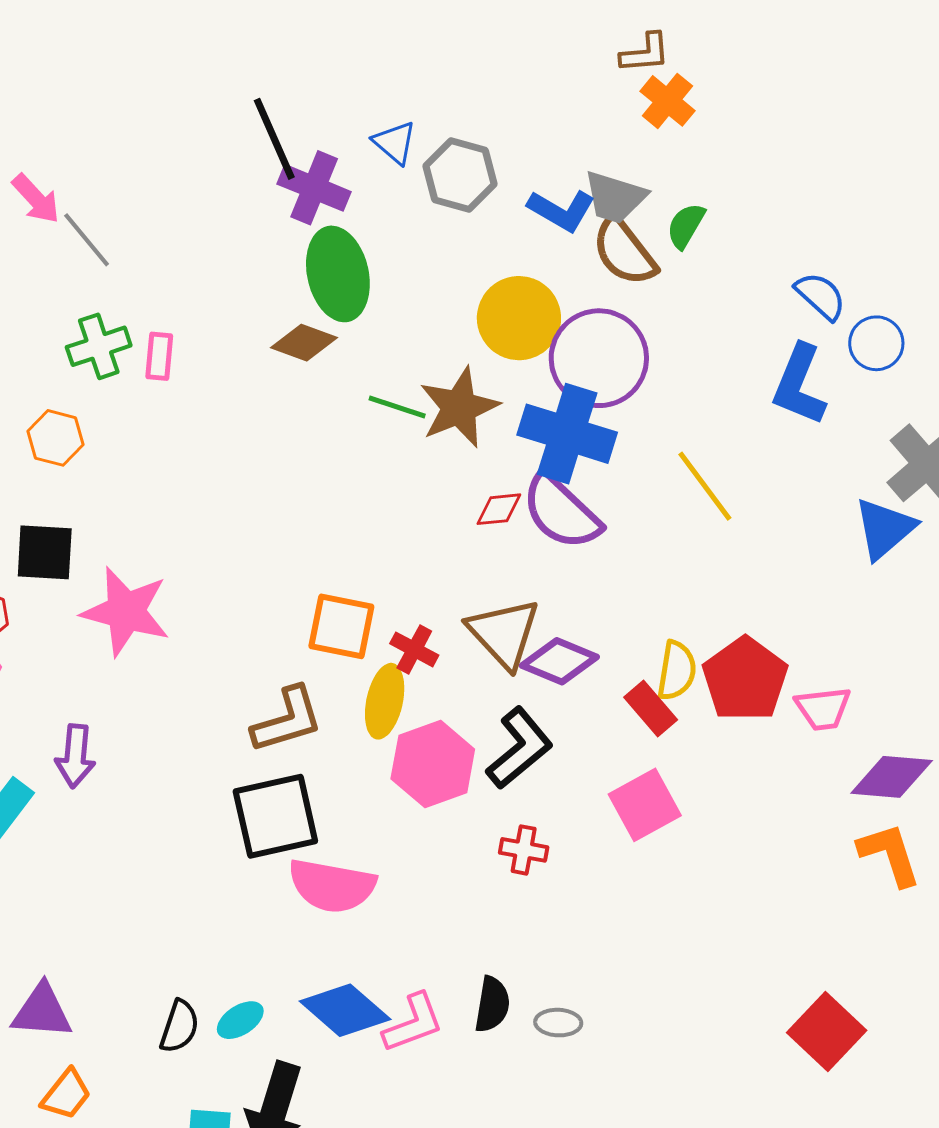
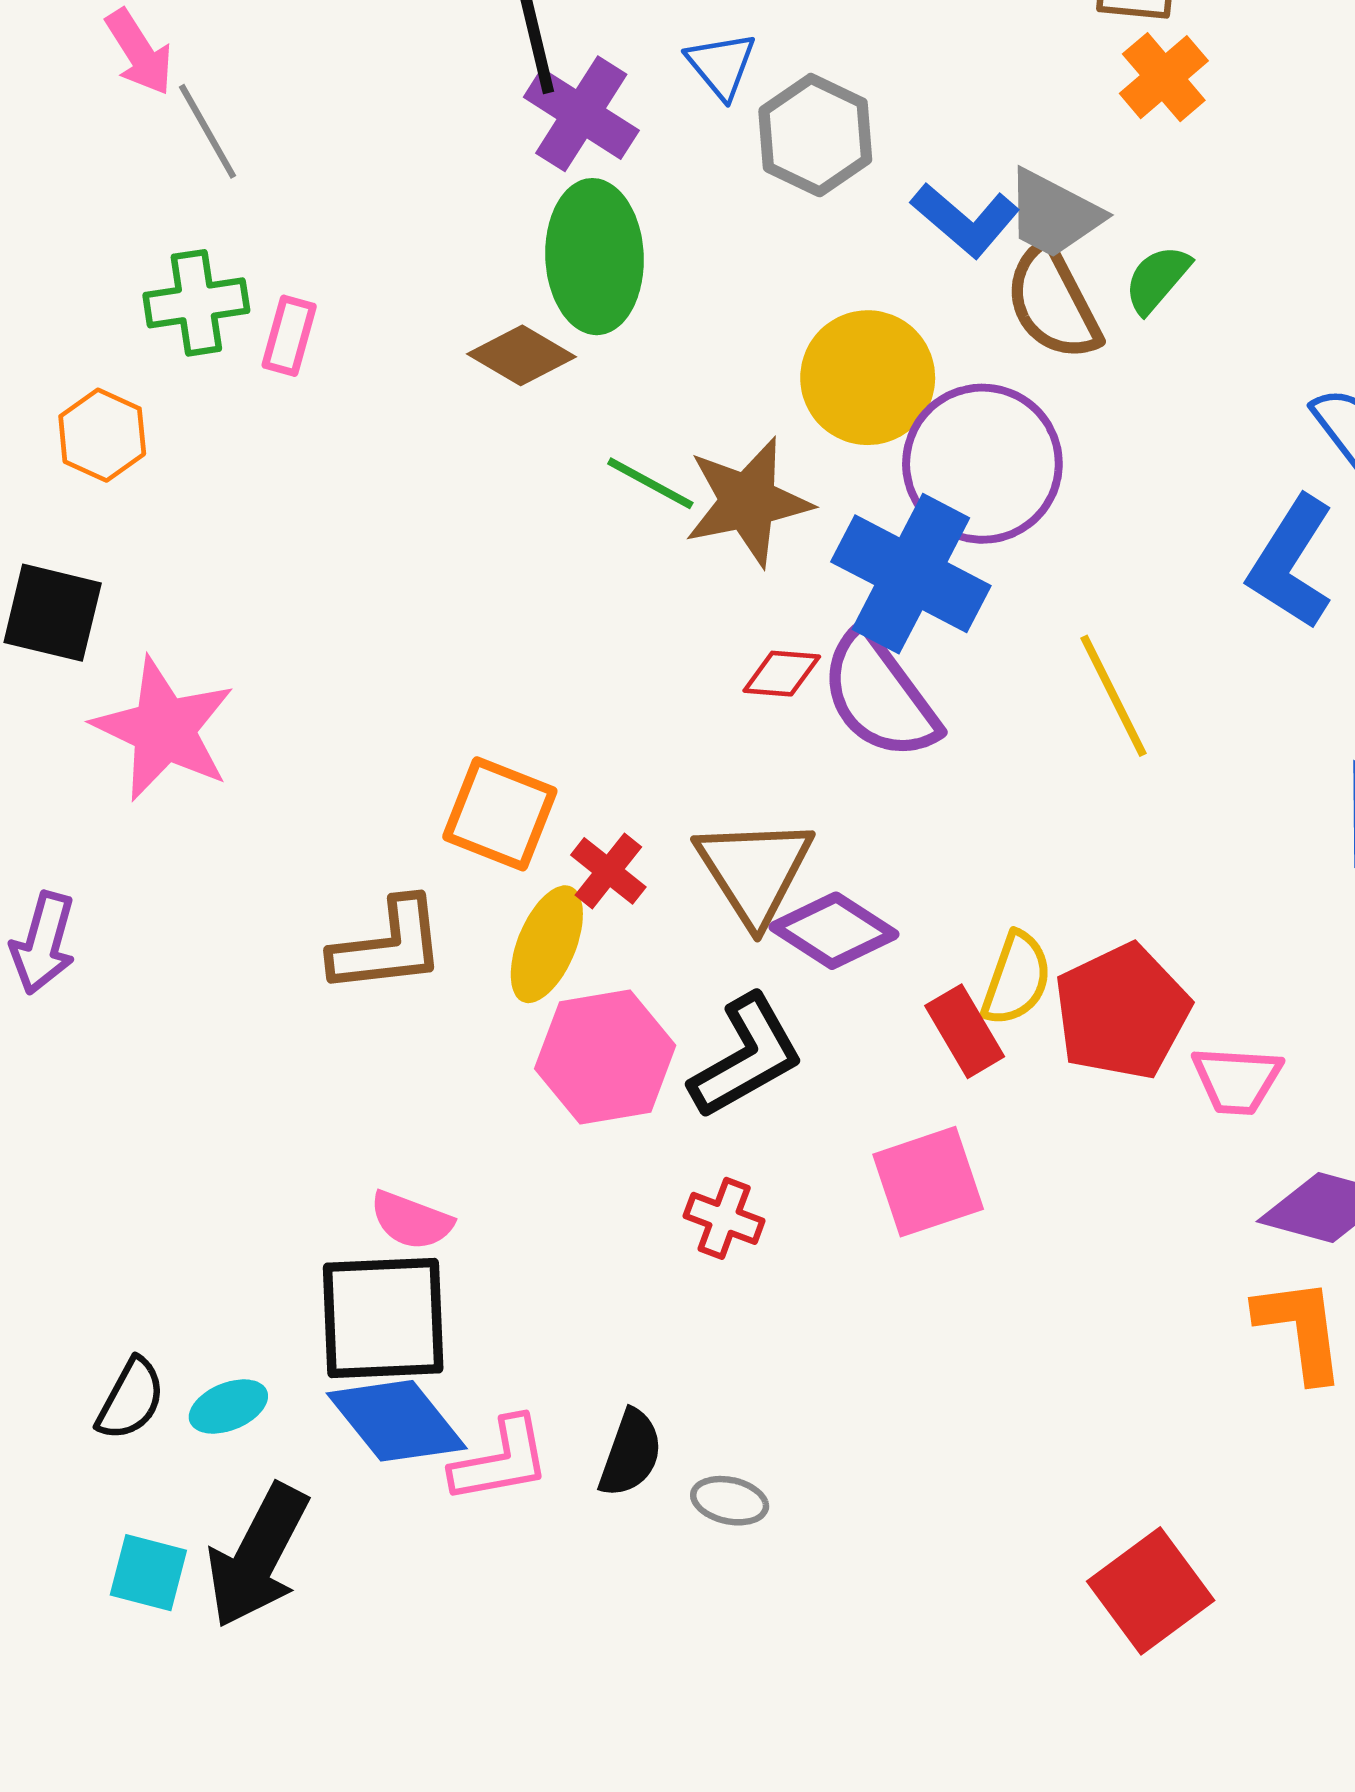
black square: (275, 816) -> (383, 1318), moved
pink semicircle: (332, 886) -> (411, 1220), size x0.6

